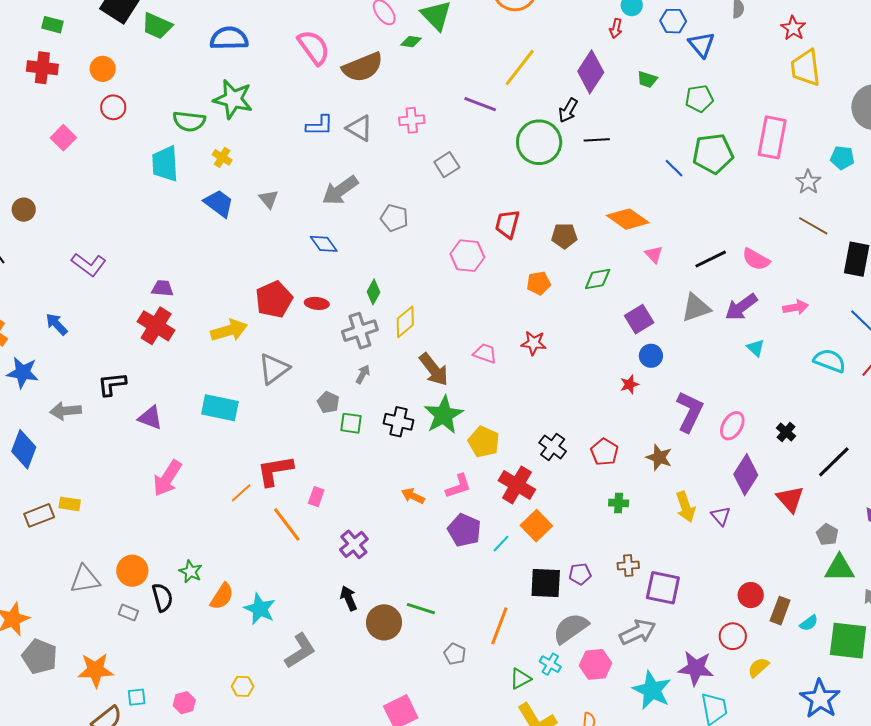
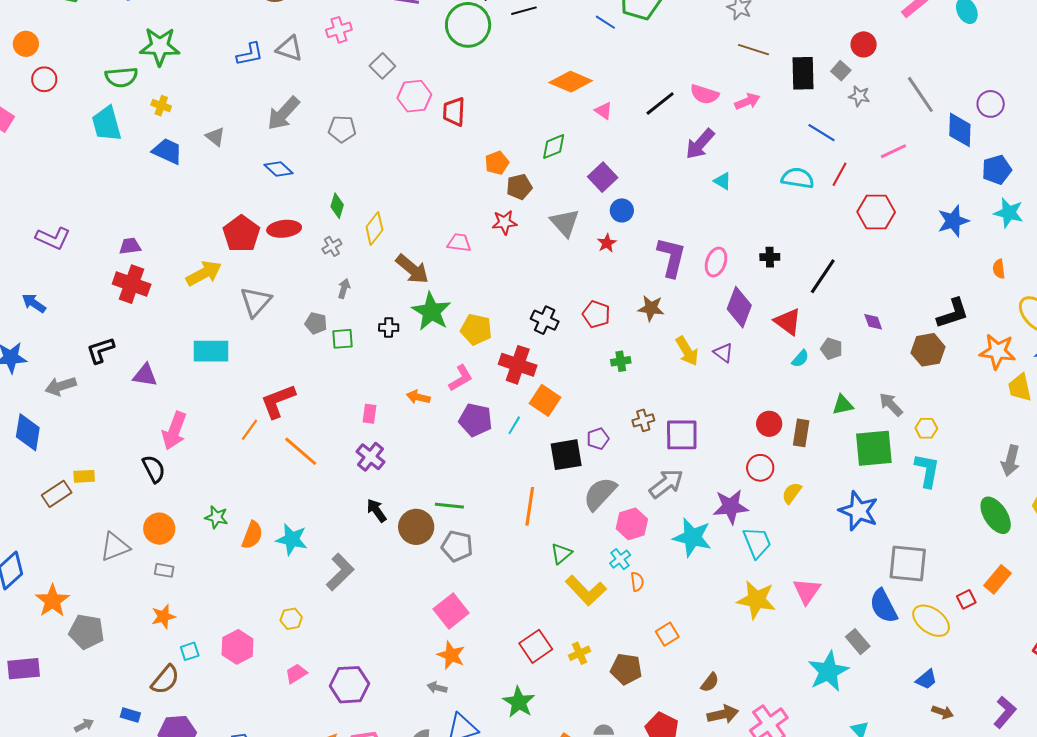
brown pentagon: (564, 236) -> (519, 187), moved
pink hexagon: (467, 256) -> (414, 96), moved
red ellipse: (317, 303) -> (284, 229), size x1.4
pink arrow: (796, 307) -> (747, 101), moved
gray triangle: (696, 308) -> (565, 223), moved, turned -40
gray cross: (360, 331) -> (332, 246), size x0.6
black cross: (399, 422) -> (389, 328), size x0.7
black cross: (786, 432) -> (770, 257), turned -30
pink rectangle: (316, 497) -> (370, 414), moved
green triangle: (839, 568) -> (843, 405), moved, size x0.7
black semicircle: (162, 597) -> (154, 469), moved
cyan semicircle: (809, 623) -> (800, 359), moved
gray pentagon: (455, 654) -> (457, 546), moved, size x1.4
cyan cross: (550, 664) -> (620, 559), moved, turned 35
orange star: (95, 670) -> (163, 617), moved, size x0.7
pink hexagon: (184, 703) -> (238, 647), size x1.5

